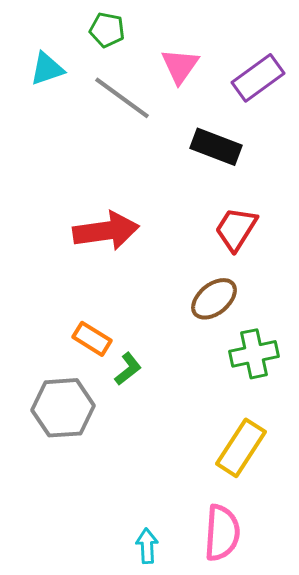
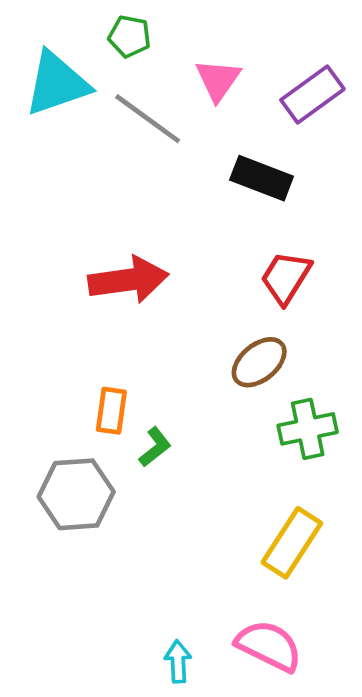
cyan triangle: (47, 69) -> (57, 84), size x1.6
orange rectangle: (92, 339) -> (111, 411), turned 66
pink semicircle: (222, 533) -> (269, 646), turned -68

